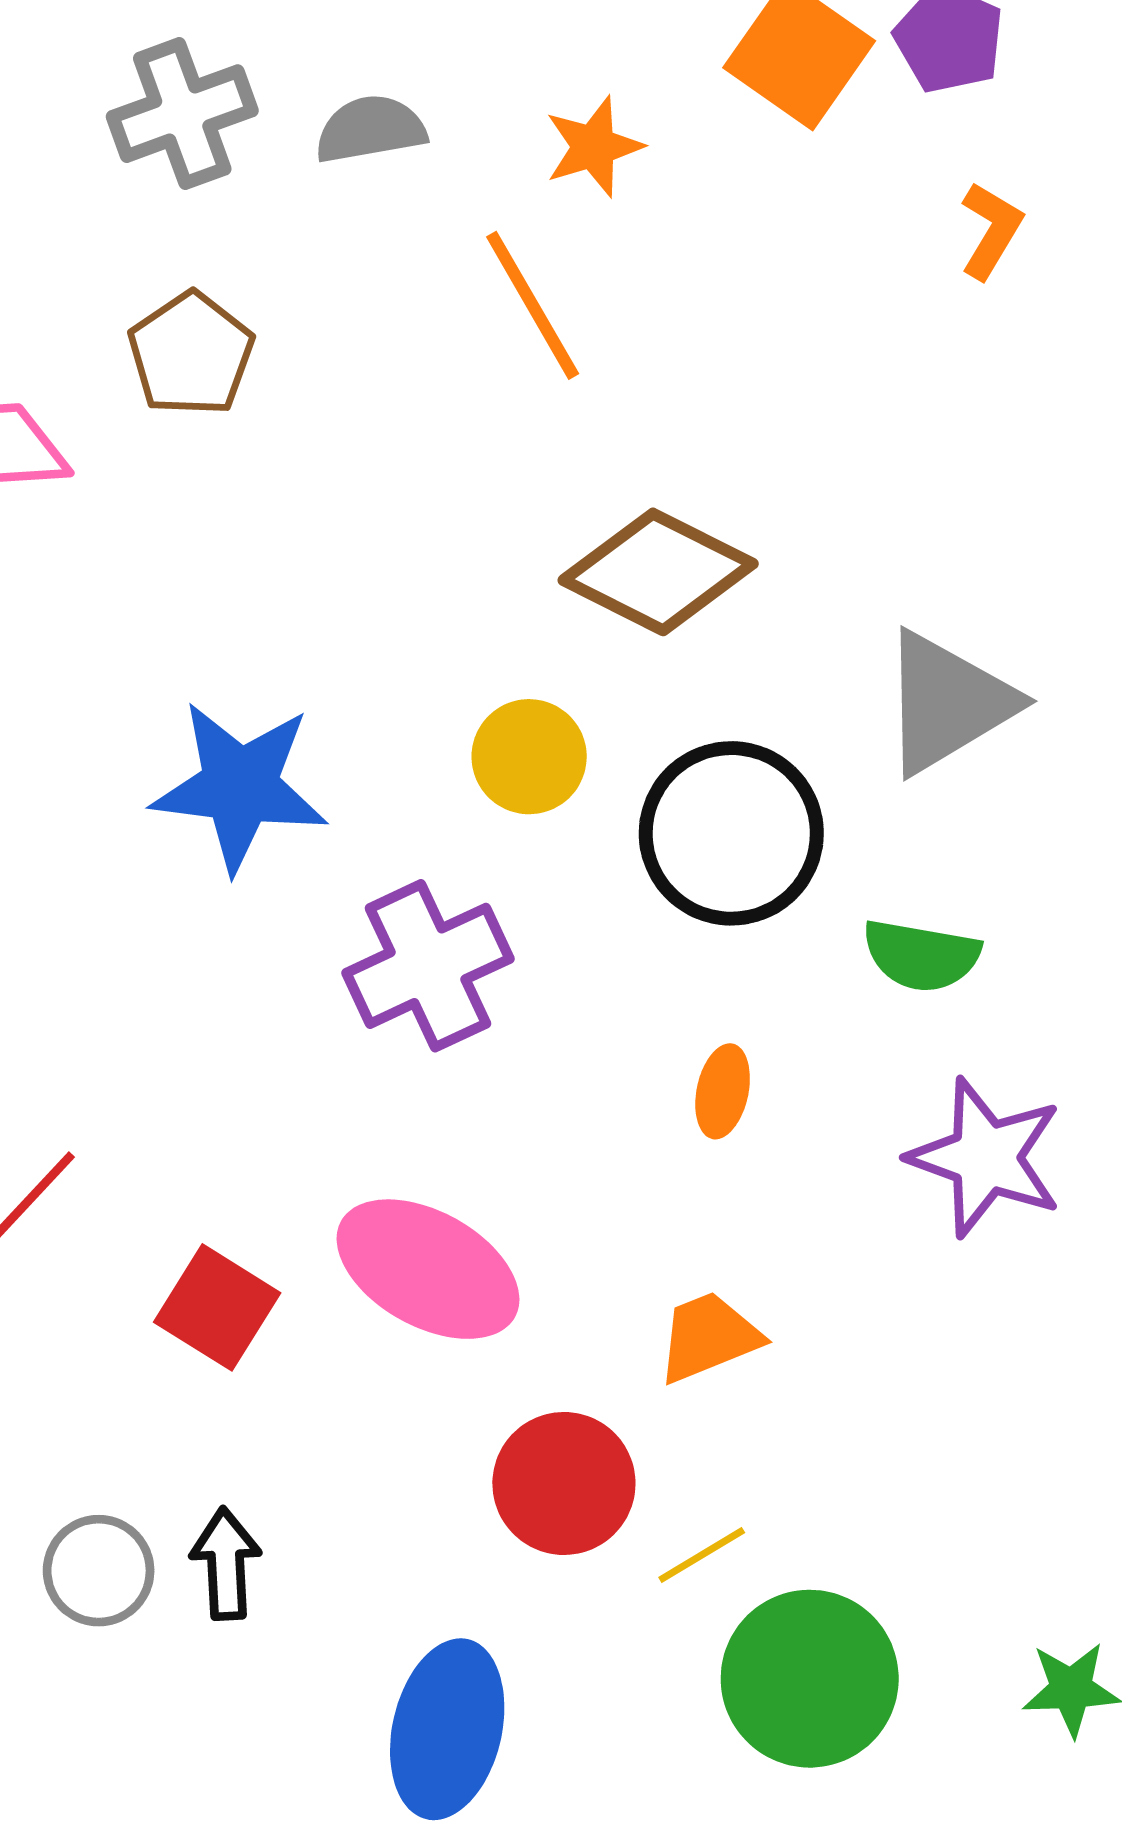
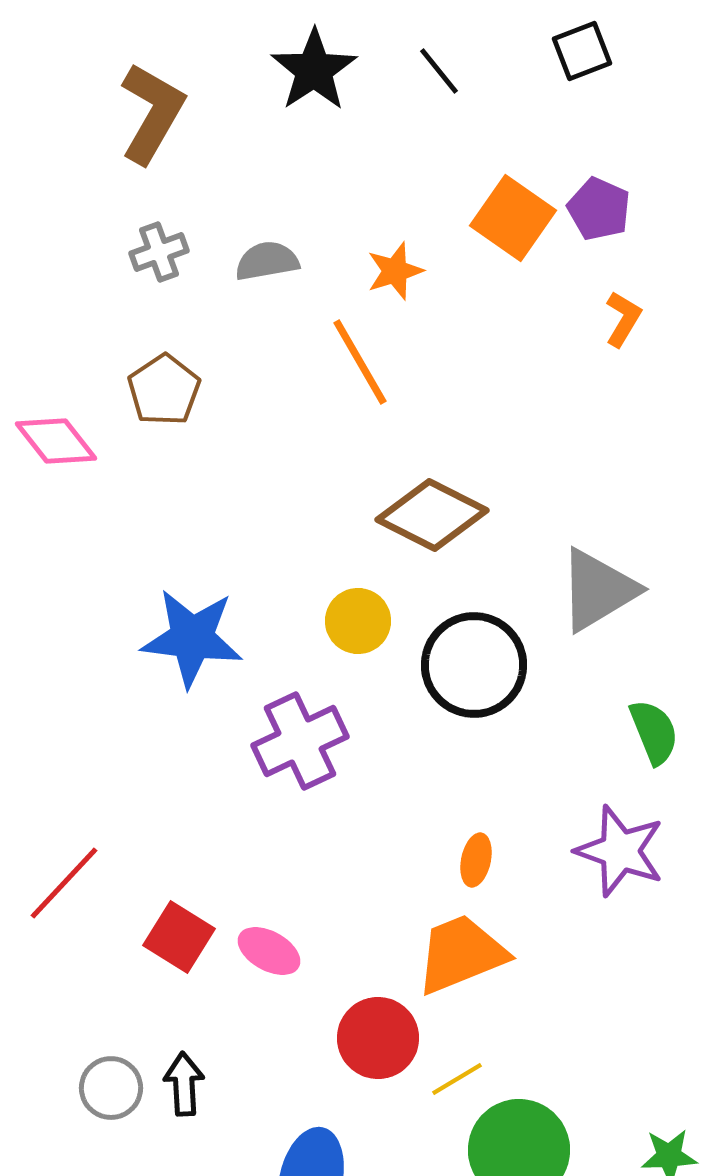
gray cross: (182, 114) -> (159, 252), size x0.7
green semicircle: (921, 955) -> (654, 732), moved, turned -122
orange ellipse: (723, 1091) -> (476, 860), moved
pink ellipse: (428, 1269) -> (269, 951), moved, size x0.6
orange trapezoid: (709, 1337) -> (461, 954), size x1.5

